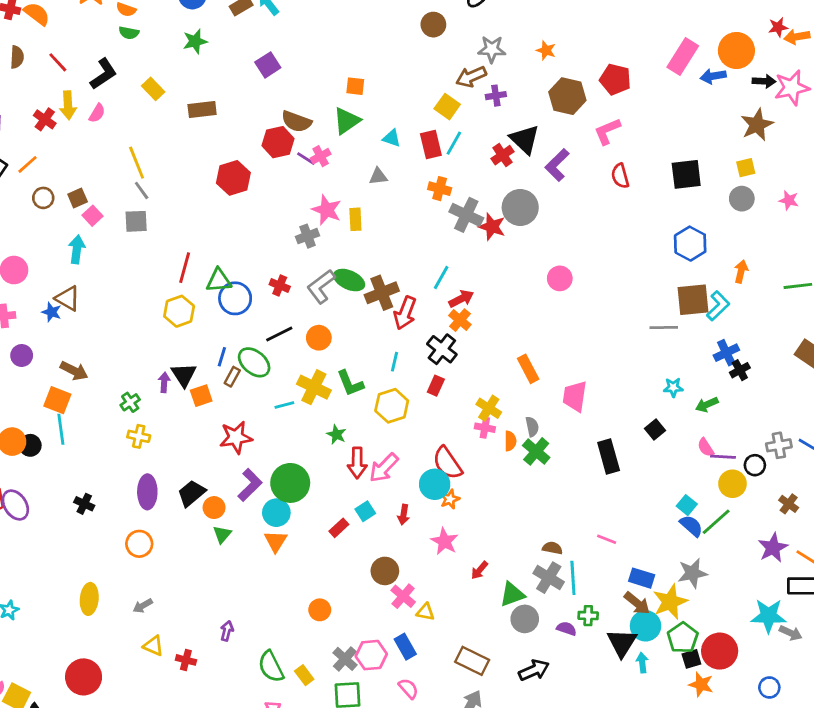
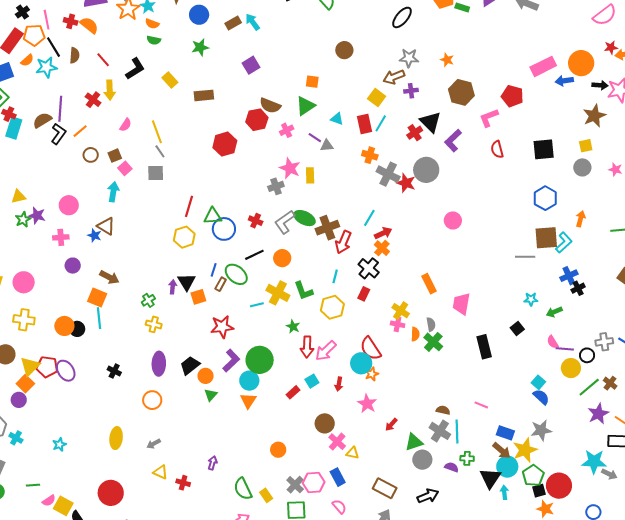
brown circle: (433, 25) -> (344, 50), moved
pink rectangle: (683, 56) -> (543, 66), turned 30
red pentagon: (615, 79) -> (512, 96), moved
pink semicircle: (97, 113) -> (126, 125), moved
purple line: (306, 159) -> (315, 138), moved
green line: (716, 522) -> (589, 387), moved

